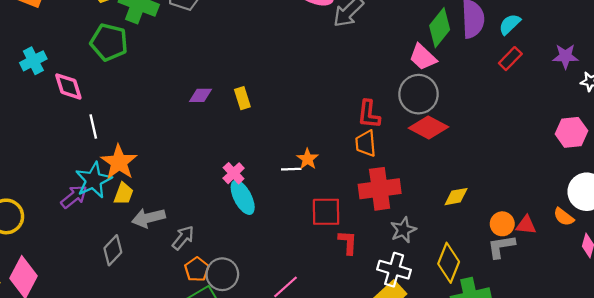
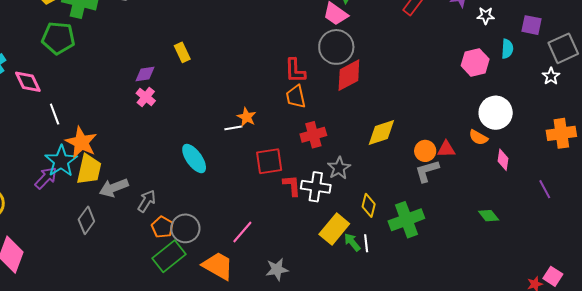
yellow rectangle: (242, 98) -> (182, 52), moved
red diamond: (428, 128) -> (349, 75), turned -48
pink cross: (234, 173) -> (146, 97), moved
red cross: (380, 189) -> (313, 135), size x0.7
yellow trapezoid: (123, 194) -> (89, 169), size x1.5
yellow diamond: (456, 197) -> (381, 132), size x1.4
yellow diamond: (449, 263) -> (369, 205), moved, size x0.7
white cross: (394, 270) -> (316, 187), moved

